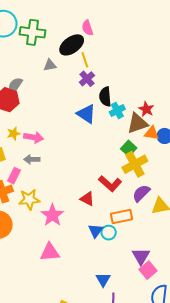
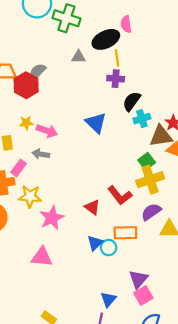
purple cross: (87, 79) -> (116, 79), turned 35
black semicircle: (105, 97) -> (132, 101), turned 30
blue triangle: (86, 114) -> (96, 123), moved
blue triangle: (103, 280) -> (108, 299), moved

